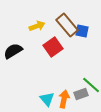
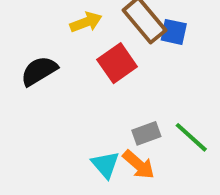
gray rectangle: (81, 94) -> (146, 133), moved
orange arrow: (64, 99) -> (139, 165), turned 120

